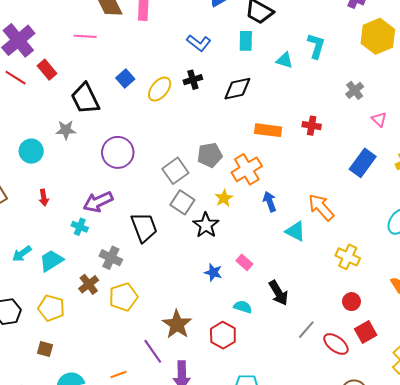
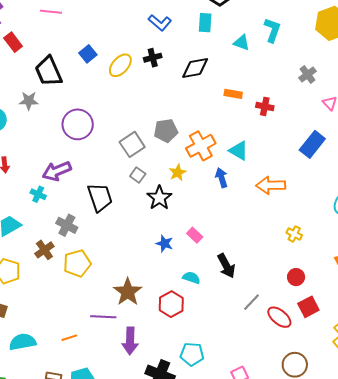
orange rectangle: (268, 130) -> (233, 94), moved, size x0.7
gray square: (182, 202) -> (138, 175), size x0.7
orange arrow: (321, 207) -> (271, 185), turned -52
cyan triangle: (295, 231) -> (239, 151), moved
yellow cross: (348, 257) -> (294, 234), size x0.7
purple line: (153, 351) -> (103, 317), turned -55

